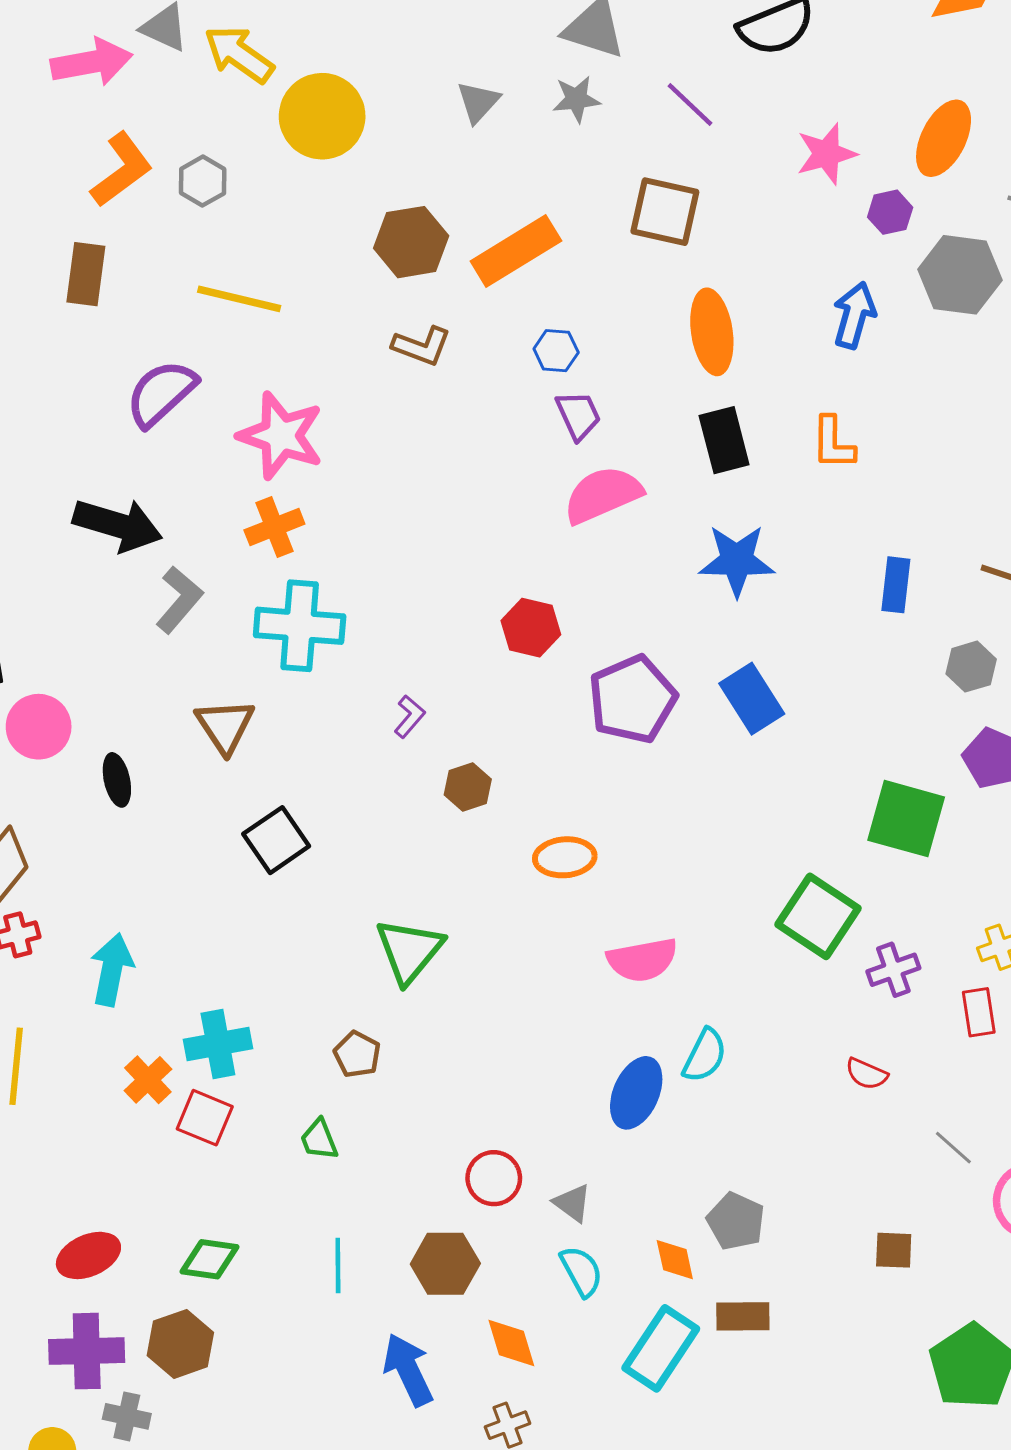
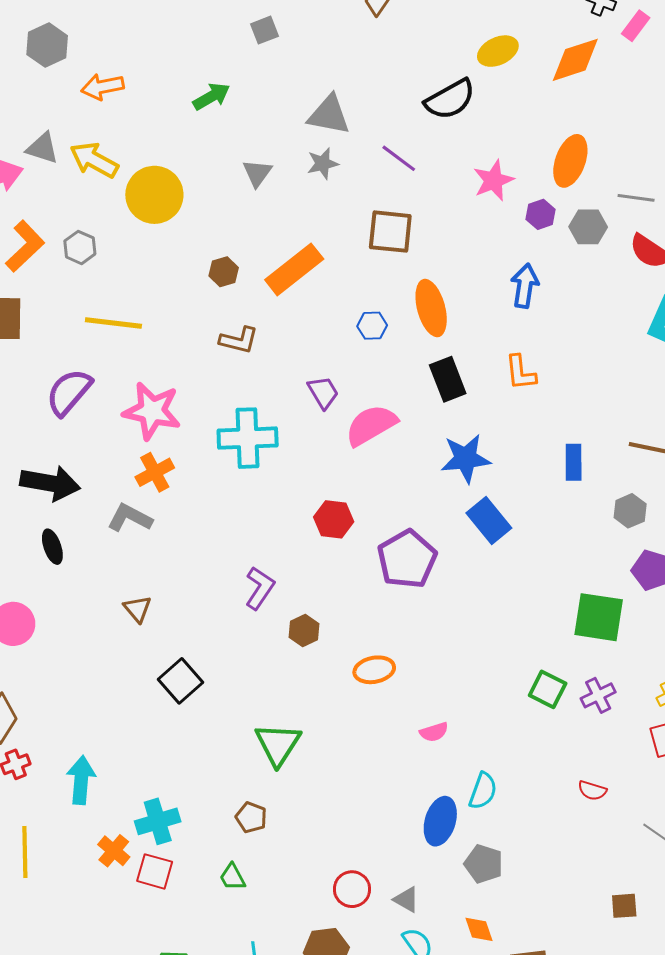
brown hexagon: (411, 242) -> (224, 272), size x0.6
gray hexagon: (960, 275) -> (588, 227), moved, size x0.7
blue hexagon: (556, 351) -> (372, 326), moved
purple trapezoid: (578, 415) -> (323, 392), moved
gray L-shape: (179, 600) -> (130, 518), moved, turned -96
cyan cross: (300, 626) -> (248, 438), moved
blue rectangle: (752, 699) -> (489, 521), moved
purple L-shape: (409, 716) -> (260, 588), size x1.5
brown triangle: (225, 726) -> (137, 609), size x0.7
black ellipse: (117, 780) -> (52, 547), moved
green square: (818, 916) -> (548, 689), size x0.7
pink semicircle: (642, 960) -> (434, 732), size x0.6
purple cross: (893, 970) -> (598, 695), moved
gray pentagon: (736, 1221) -> (484, 864), moved

